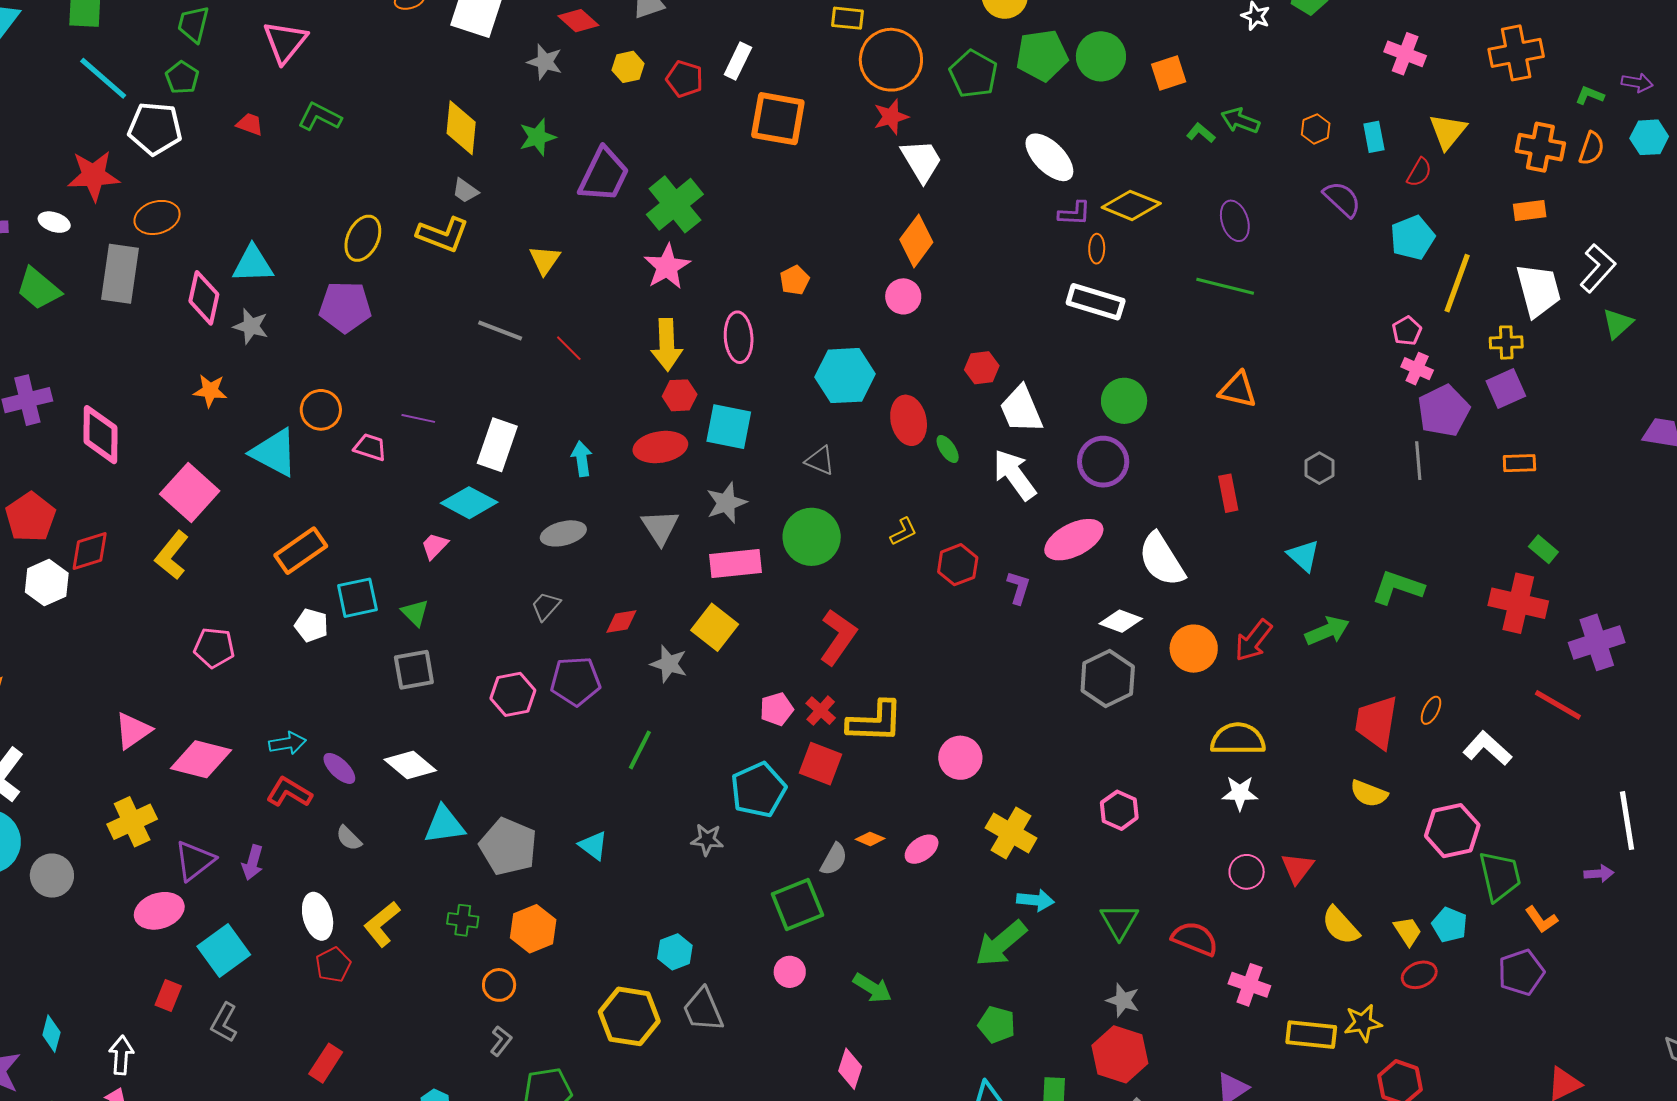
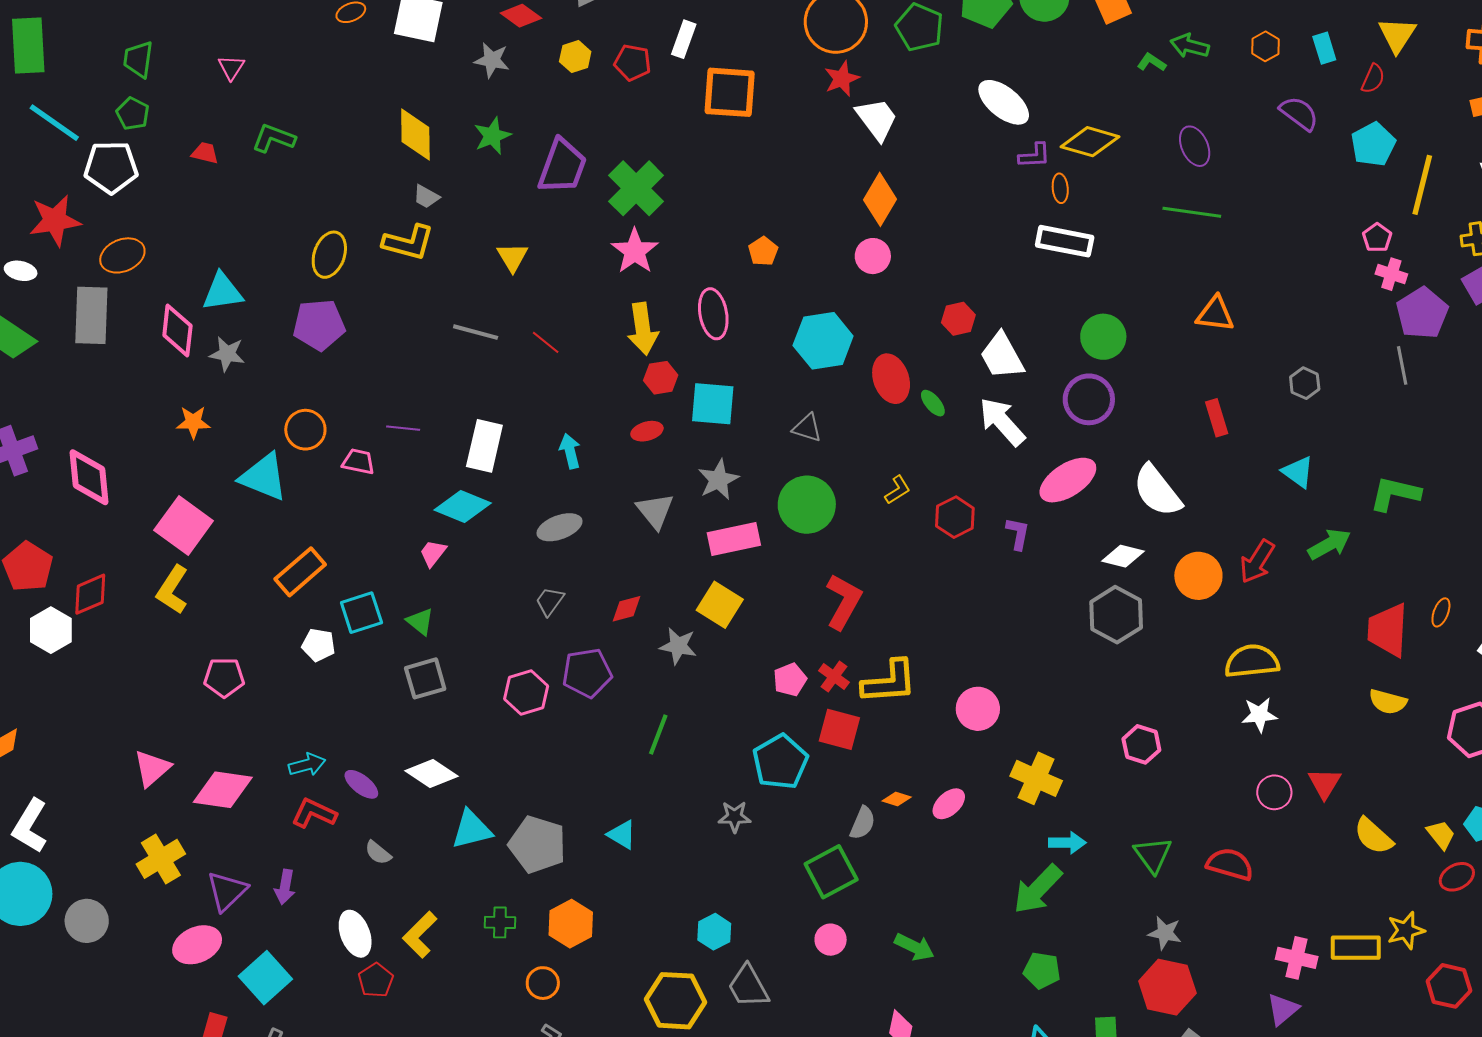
pink triangle: (285, 42) -> (231, 67), size x0.6
red ellipse: (660, 447) -> (647, 431), size x0.6
pink cross: (1249, 985) -> (1297, 958), moved

